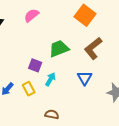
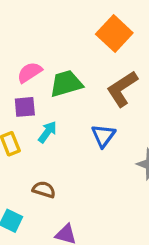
pink semicircle: (31, 15) -> (30, 72), moved
purple square: (35, 65) -> (25, 107), turned -32

